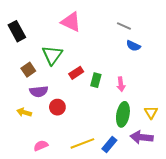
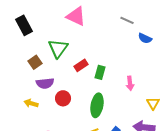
blue semicircle: (133, 46) -> (145, 38), moved
pink arrow: (121, 84) -> (130, 83), moved
green ellipse: (123, 114) -> (97, 105), moved

